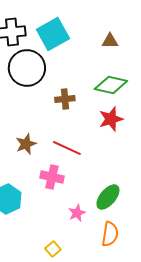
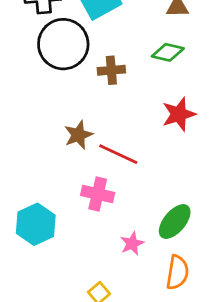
green diamond: (111, 85) -> (168, 52), moved, size x0.7
brown cross: (65, 99) -> (111, 70), moved
brown star: (26, 144) -> (78, 135), moved

